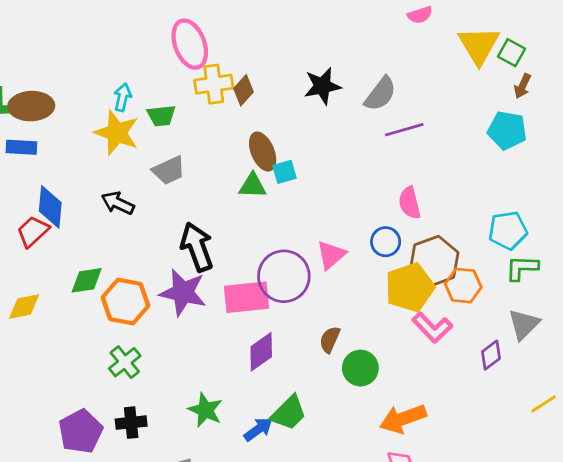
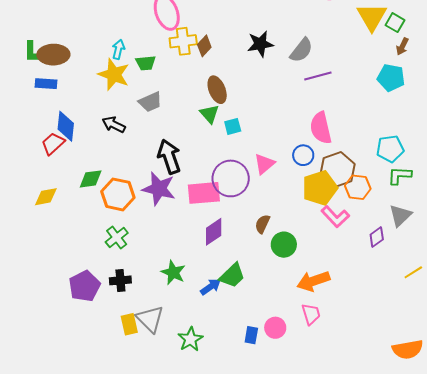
cyan square: (284, 172) -> (233, 126), moved
green triangle: (253, 186) -> (209, 114), turned 45
pink semicircle: (410, 203) -> (321, 128), size x1.4

